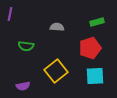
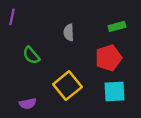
gray semicircle: (57, 27) -> (69, 32), turned -96
green semicircle: (26, 46) -> (31, 55), turned 42

